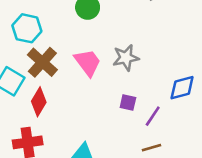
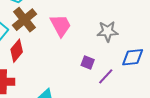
gray star: (126, 58) -> (108, 31), moved

